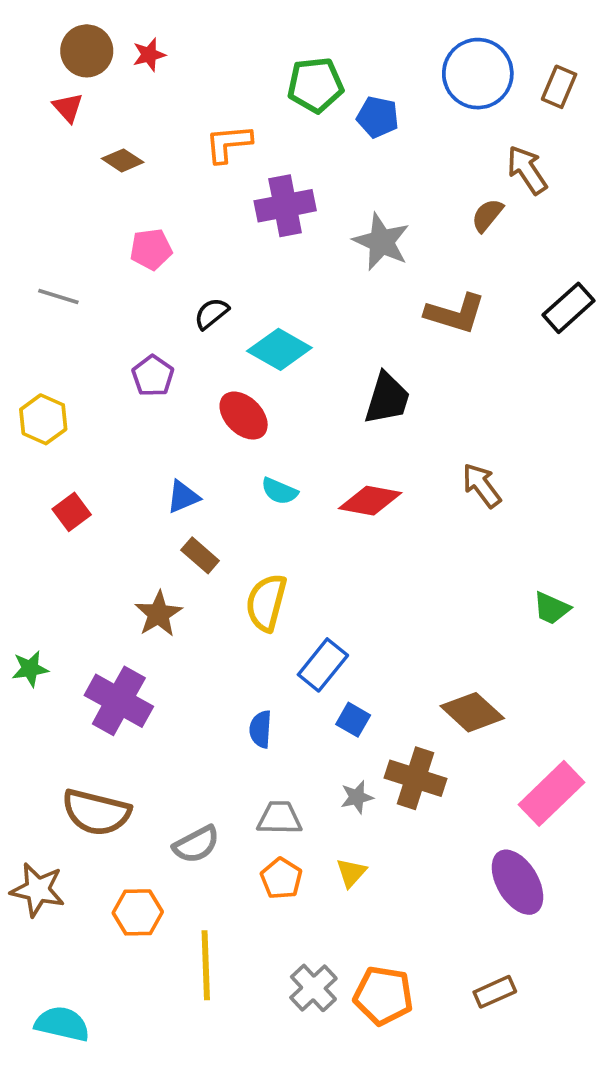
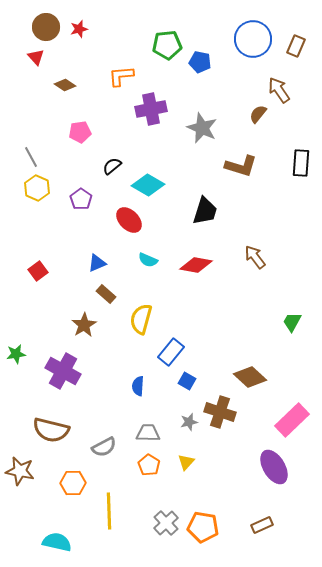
gray line: (58, 297) -> (31, 157), turned 45
black rectangle: (569, 308) -> (301, 163), turned -44
yellow hexagon: (43, 419) -> (37, 188), moved
green trapezoid: (551, 608) -> (292, 322), turned 95
cyan semicircle: (62, 1024) -> (57, 542), moved

